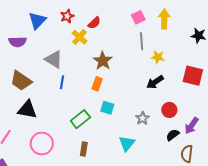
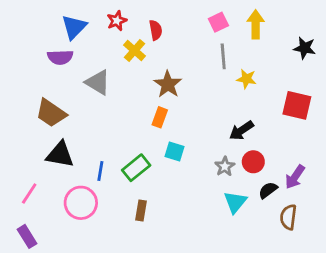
red semicircle: (94, 23) -> (156, 30), turned -56
purple semicircle: (18, 42) -> (60, 57), moved
blue line: (62, 82) -> (100, 171), moved
black arrow: (155, 82) -> (241, 130), moved
red circle: (169, 110) -> (253, 162), moved
cyan triangle: (127, 143) -> (235, 202), moved

